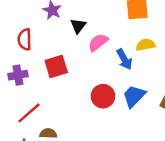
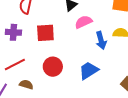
red circle: (103, 96) -> (53, 67), moved
blue trapezoid: (134, 96) -> (89, 70), moved

